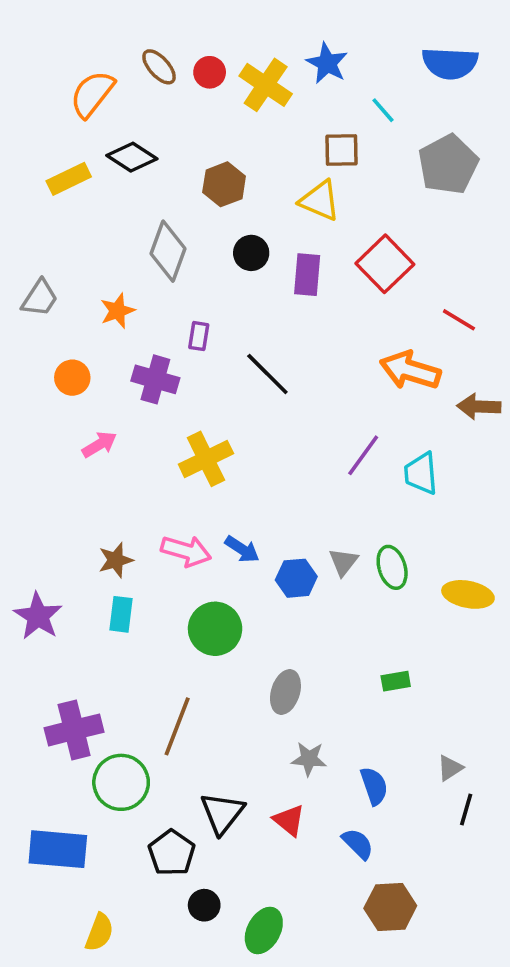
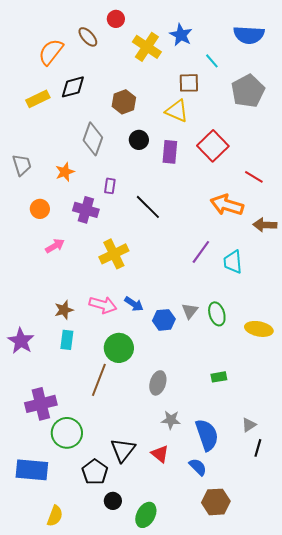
red circle: (210, 72) -> (116, 19), moved
black diamond: (132, 157) -> (73, 87), turned -48
gray trapezoid: (40, 298) -> (22, 165), turned -50
brown line: (177, 726) -> (99, 380), moved
blue semicircle: (374, 786) -> (207, 435), size x1.5

